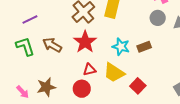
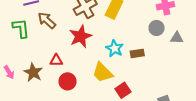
brown arrow: (52, 45) -> (47, 20), moved
red triangle: (89, 70) -> (56, 60), moved
brown star: (46, 87) -> (33, 72), turned 30

